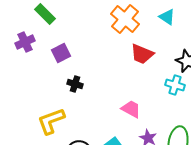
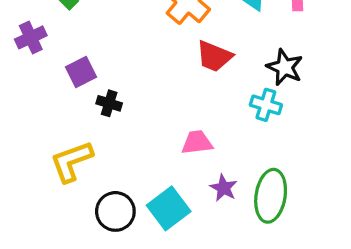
purple square: (61, 53) -> (81, 72), moved
pink trapezoid: (131, 109) -> (197, 142), turned -35

